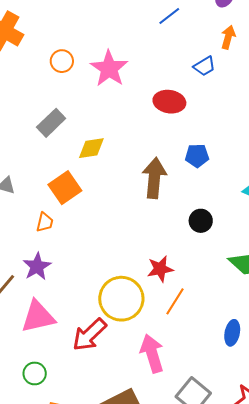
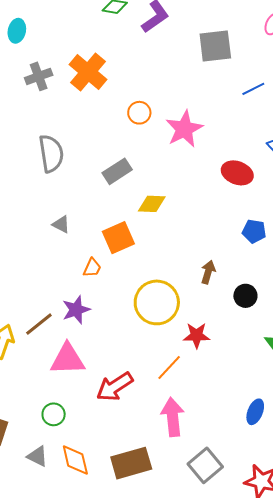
brown arrow: (154, 178) -> (208, 272), moved, size x0.6
yellow circle: (121, 299) -> (157, 302), moved
orange line: (175, 301) -> (169, 368), moved

